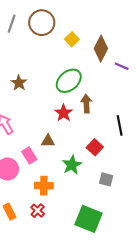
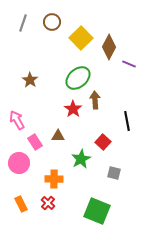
brown circle: (42, 23) -> (52, 22), size x0.7
yellow square: (72, 39) -> (81, 38), size x1.6
pink rectangle: (29, 156) -> (35, 142), moved

